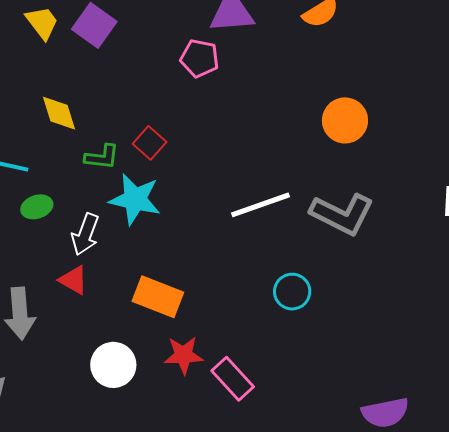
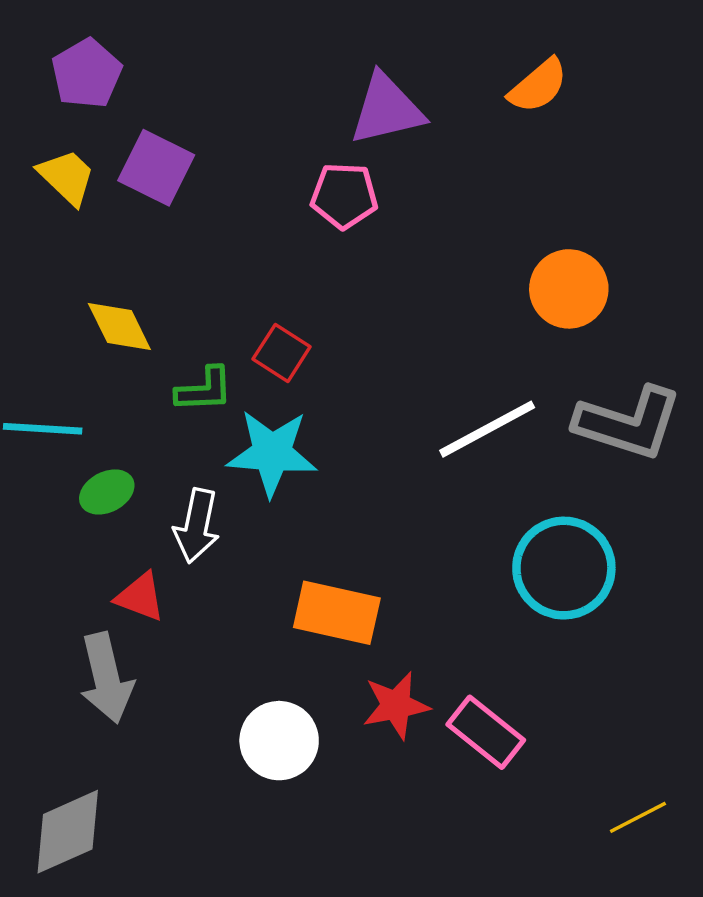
orange circle: (345, 120) -> (569, 289), moved
red triangle: (73, 280) -> (140, 597), moved
cyan circle: (292, 292) -> (564, 568), size x1.6

